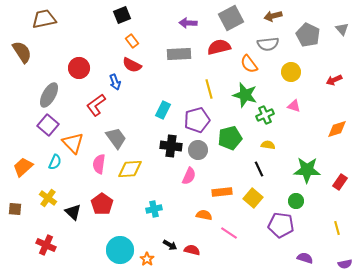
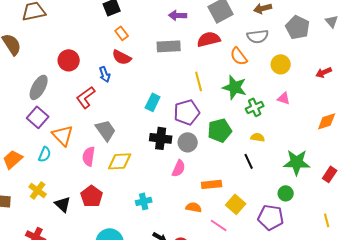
yellow square: (253, 198) -> (236, 204), moved

